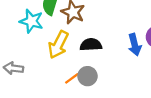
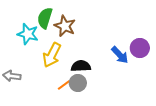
black semicircle: (91, 45) -> (81, 66), moved
blue arrow: (135, 45) -> (120, 55), turned -30

